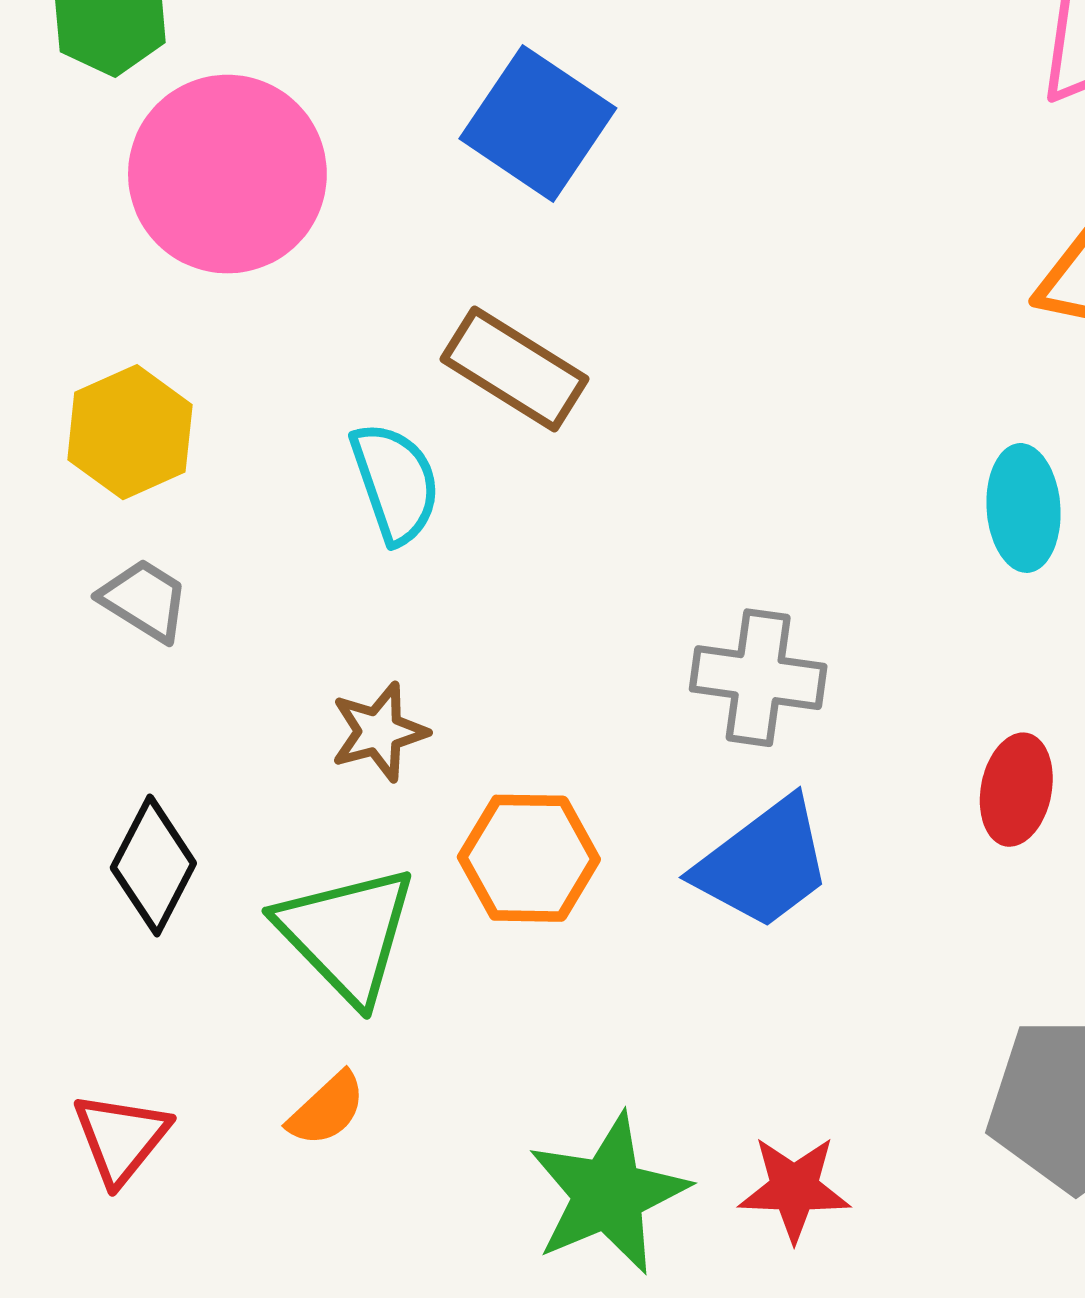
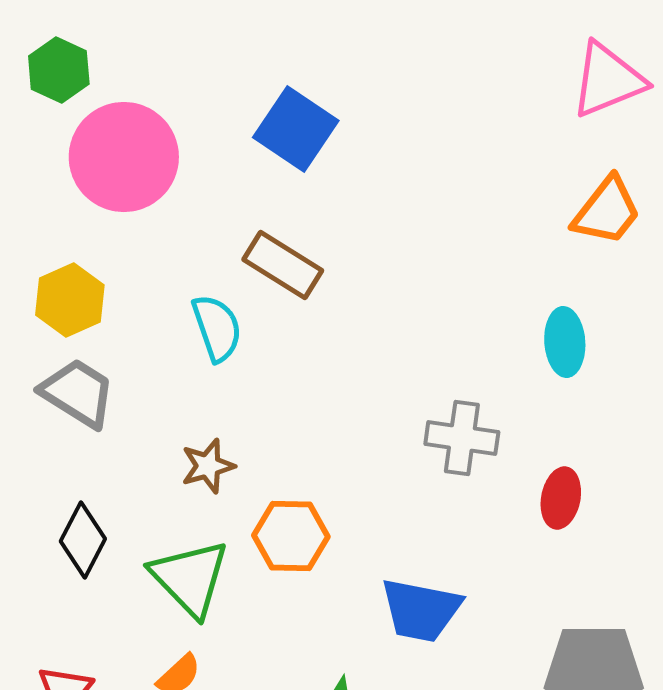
gray trapezoid: (144, 600) -> (78, 393), size x1.5
gray cross: (758, 678) -> (462, 438), moved
blue trapezoid: (764, 864) -> (421, 610), moved, turned 48

